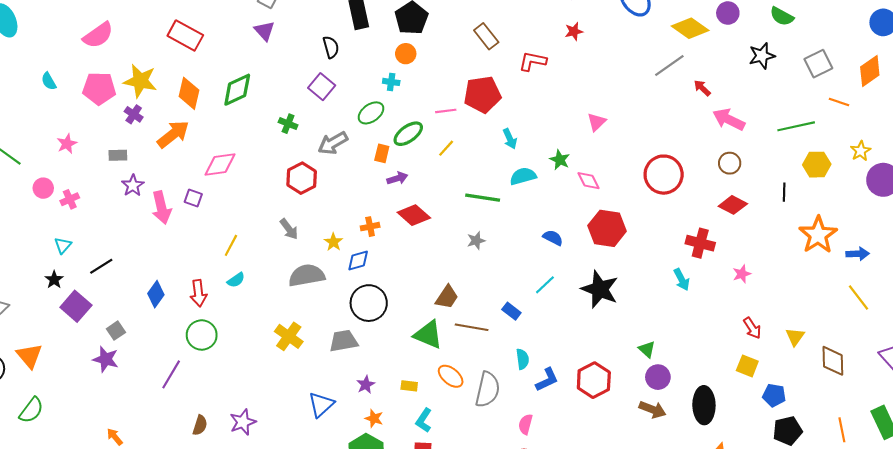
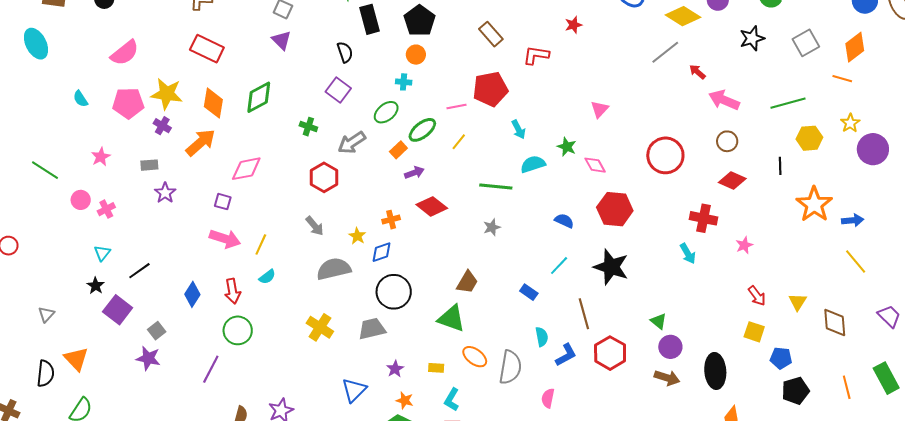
orange line: (839, 102) -> (842, 79), moved
orange rectangle: (382, 153) -> (398, 150), turned 36
pink arrow: (161, 208) -> (225, 239), moved, turned -56
brown line: (472, 327) -> (584, 314), moved, turned 68

